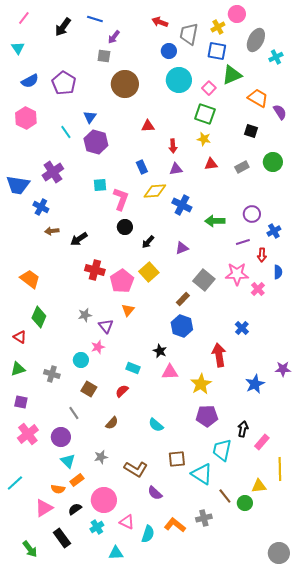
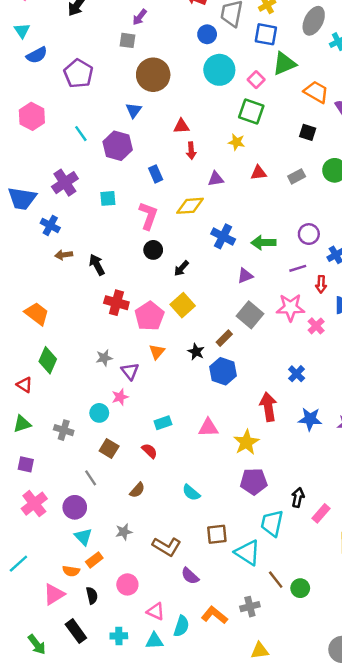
blue semicircle: (30, 81) -> (37, 55), moved
blue triangle: (90, 117) -> (134, 110), moved
yellow star: (204, 139) -> (236, 142), moved
red arrow: (173, 146) -> (191, 151), moved
blue rectangle: (142, 167) -> (156, 174), moved
cyan square: (100, 185) -> (108, 198), moved
blue cross: (182, 205) -> (223, 236), moved
black arrow: (79, 239) -> (97, 265), turned 96
purple triangle: (182, 248) -> (245, 276), moved
black star: (160, 351) -> (196, 352), moved
cyan rectangle: (133, 368) -> (163, 423), turned -40
blue star: (255, 384) -> (310, 419), moved, turned 30
red semicircle: (122, 391) -> (149, 451), turned 88
yellow triangle: (259, 486) -> (260, 651), moved
pink circle: (104, 500) -> (127, 584), size x0.7
black semicircle: (75, 509) -> (92, 596), turned 112
cyan cross: (97, 527) -> (119, 636), moved, turned 32
cyan triangle: (116, 553) -> (154, 641), moved

